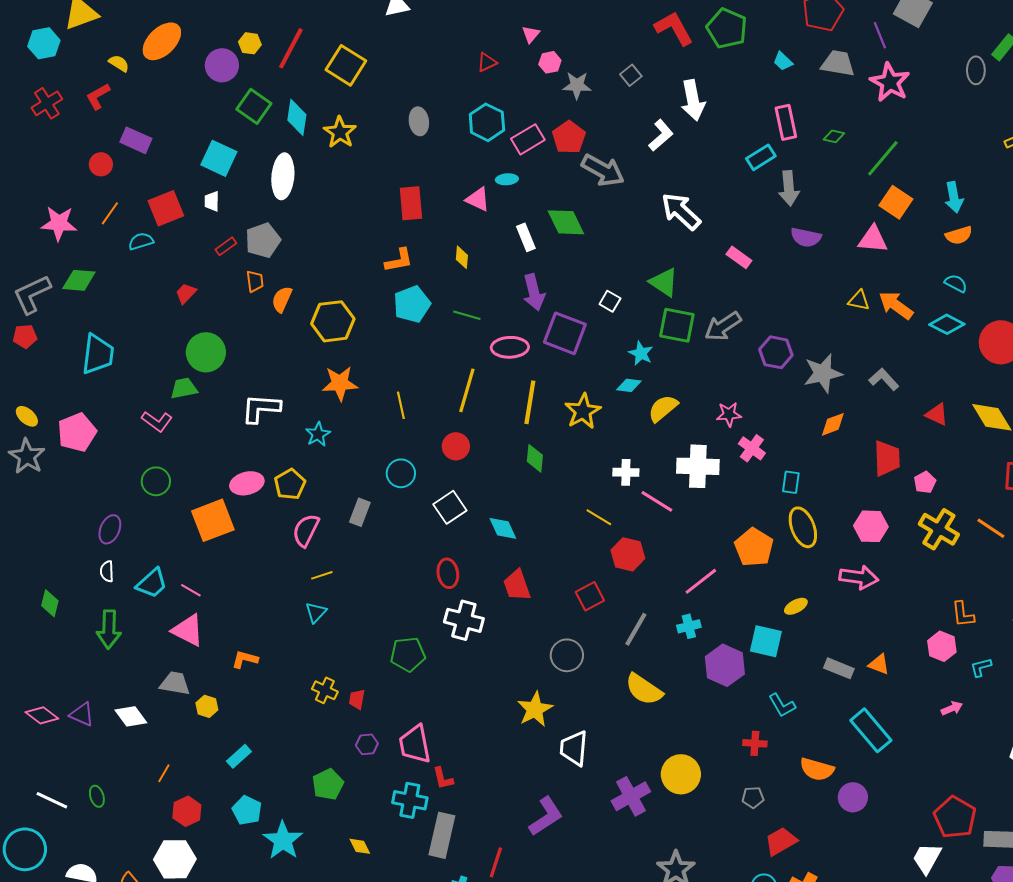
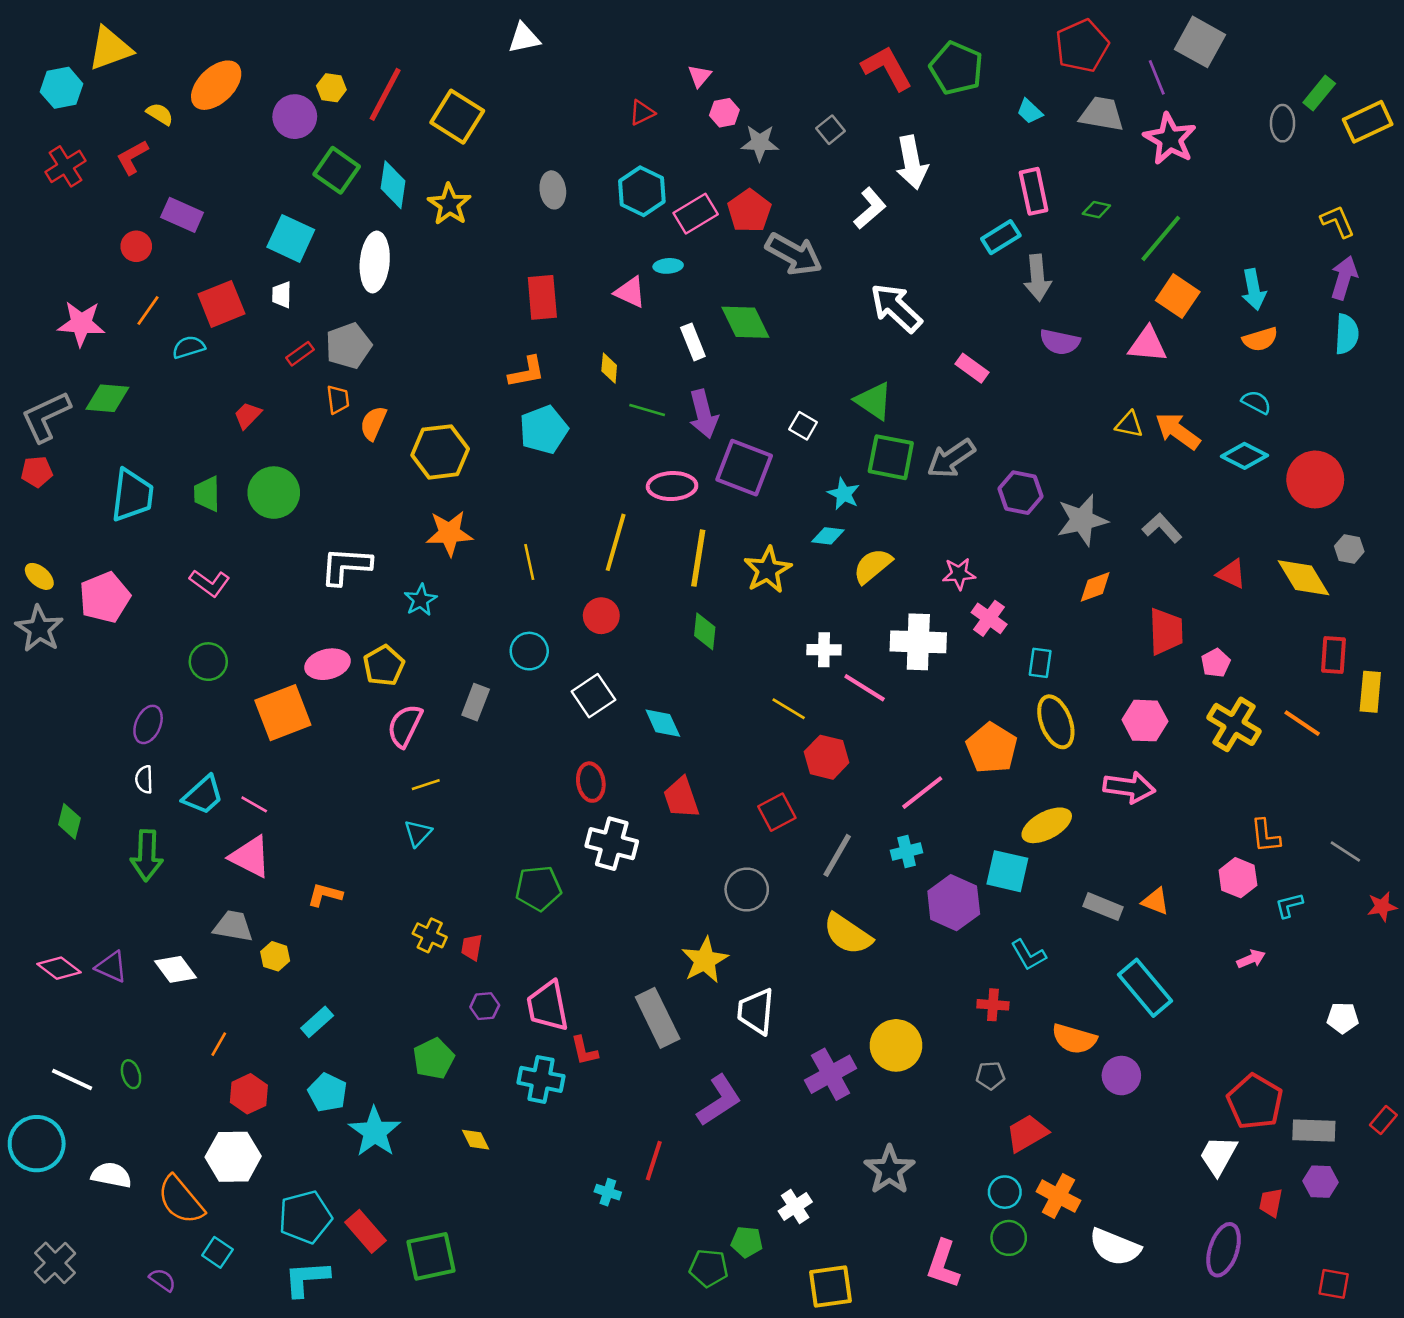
green line: (467, 315) -> (647, 410), moved
green trapezoid: (184, 388) -> (207, 494), moved, turned -80
yellow ellipse: (796, 606) -> (1047, 825), size x1.6
gray rectangle: (442, 835) -> (658, 1018), moved, turned -39

